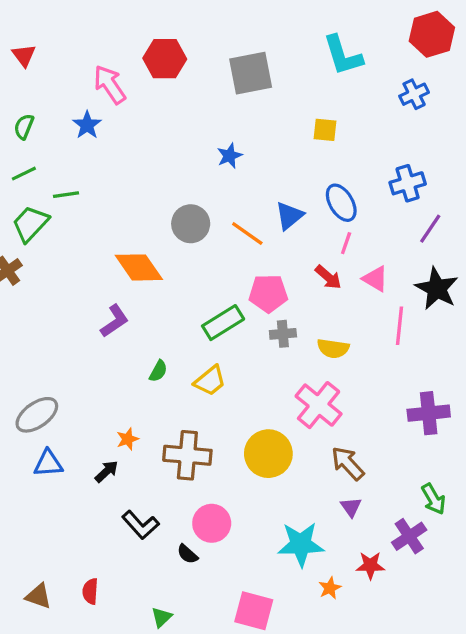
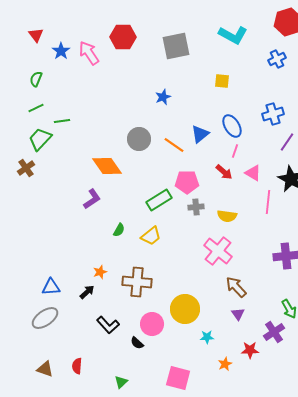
cyan L-shape: (343, 55) -> (233, 35), turned -44
blue star: (87, 125) -> (61, 51), moved
gray ellipse: (37, 415) -> (45, 318), moved
yellow circle: (268, 454) -> (185, 309), moved
cyan star: (301, 544) -> (207, 337), size x0.5

